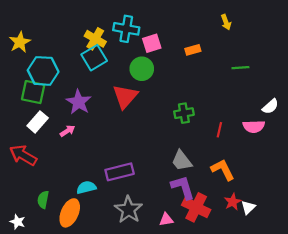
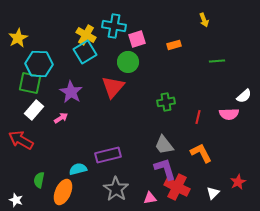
red star: (233, 202) -> (238, 182), moved
white triangle: (248, 207) -> (213, 193), moved

